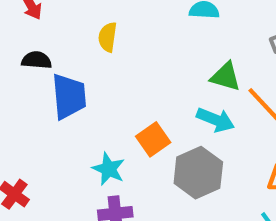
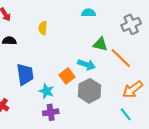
blue trapezoid: (69, 96) -> (25, 74), moved
cyan arrow: (215, 120) -> (87, 65), moved

